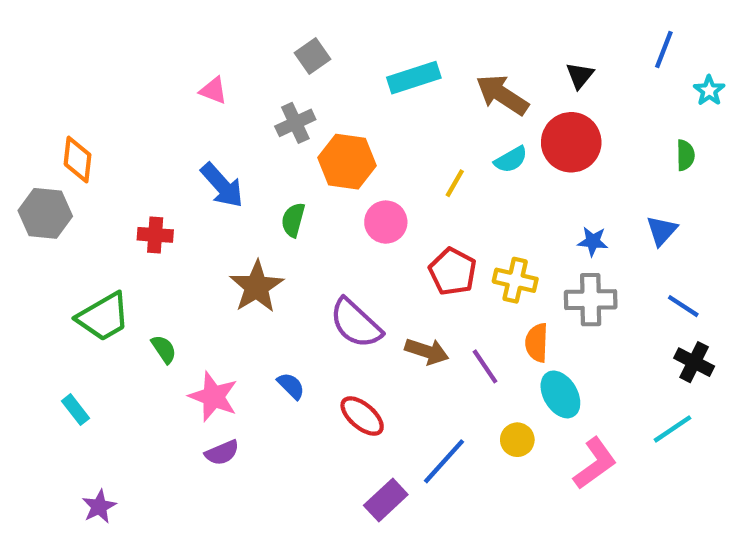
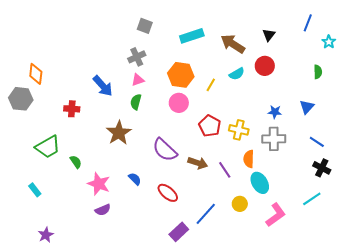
gray square: (313, 56) -> (145, 26), turned -35
pink triangle: (213, 91) -> (138, 80), moved, turned -40
red circle: (571, 142) -> (265, 66), size x0.7
orange hexagon: (347, 162) -> (181, 75), moved

